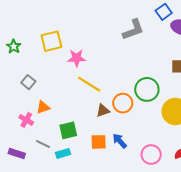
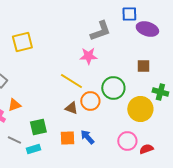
blue square: (164, 12) -> (129, 14), turned 35
pink star: (77, 58) -> (88, 56), moved
yellow line: (89, 84) -> (71, 81), moved
brown triangle: (103, 110) -> (71, 108), turned 40
pink circle: (151, 155) -> (127, 141), moved

